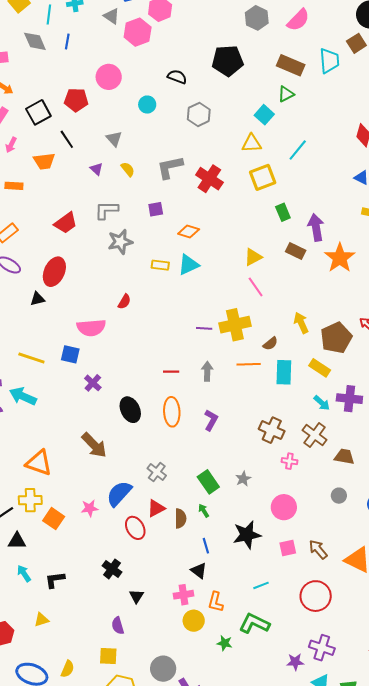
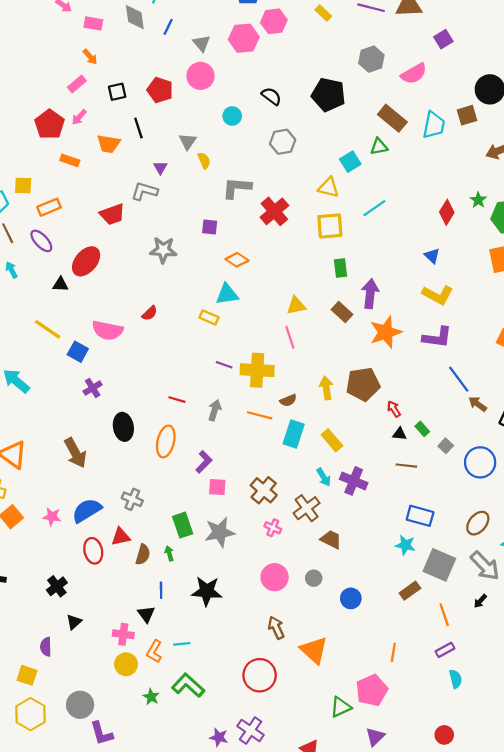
gray triangle: (112, 16) -> (201, 43), moved
black square: (38, 112) -> (117, 92), size x0.7
yellow semicircle: (128, 169) -> (204, 161), moved
gray L-shape: (106, 210) -> (144, 191), moved
yellow rectangle: (160, 265) -> (209, 317), moved
brown pentagon: (336, 338) -> (363, 384), moved
yellow line: (31, 358) -> (48, 329), moved
gray cross: (157, 472) -> (132, 499), turned -30
gray star: (243, 479) -> (220, 532), size x1.8
pink circle: (284, 507) -> (275, 577), moved
pink square: (288, 548) -> (217, 487), moved
cyan line: (261, 585) -> (182, 644), moved

